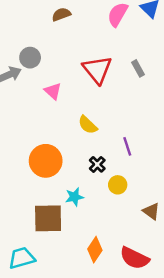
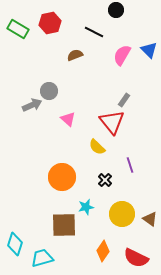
gray rectangle: (138, 68) -> (124, 100), moved, turned 64
red triangle: (97, 70) -> (112, 122), moved
yellow circle: (118, 185) -> (122, 214), moved, size x1.6

